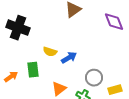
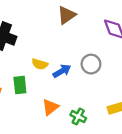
gray circle: (94, 78) -> (91, 64), moved

